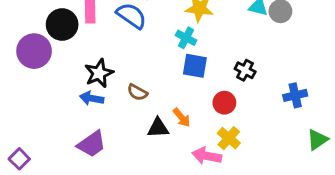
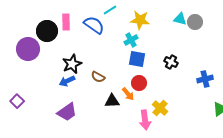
cyan cross: (186, 38) -> (131, 40), turned 32
blue arrow: (92, 98) -> (67, 81), turned -35
red circle: (224, 103) -> (139, 83), moved
pink arrow: (207, 156) -> (145, 120), turned -108
purple square: (19, 159) -> (17, 101), moved

